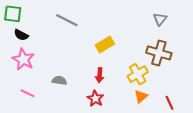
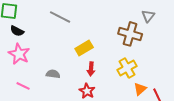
yellow rectangle: (105, 44) -> (84, 48), moved
brown cross: (159, 53) -> (130, 34), moved
orange triangle: (141, 96) -> (140, 89), moved

